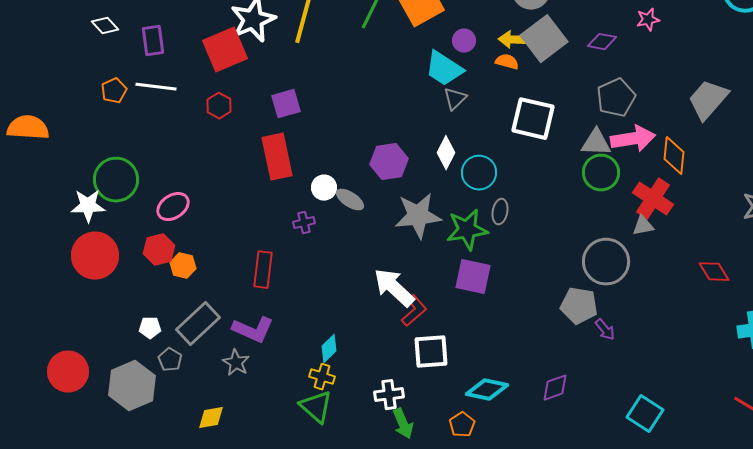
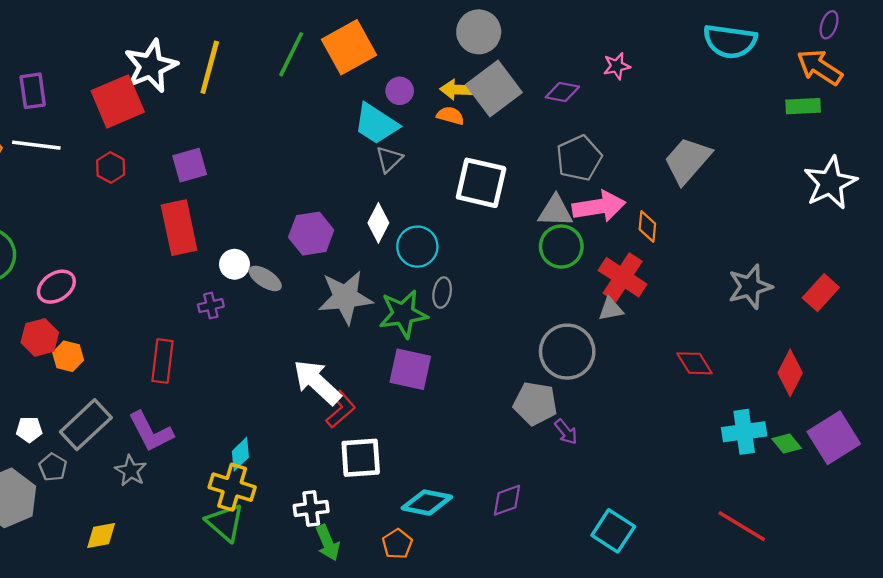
orange diamond: (674, 156) -> (647, 226), size x0.7
purple L-shape: (253, 330) -> (151, 432), turned 39
yellow cross: (322, 377) -> (232, 487), size x1.5

